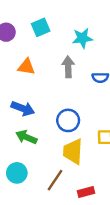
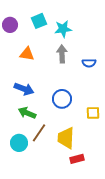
cyan star: (82, 38) -> (63, 29), moved
yellow trapezoid: (73, 151) -> (66, 138), moved
brown line: (55, 180) -> (39, 133), moved

